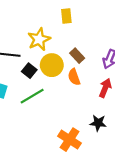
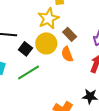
yellow star: (39, 39) -> (48, 19), moved

